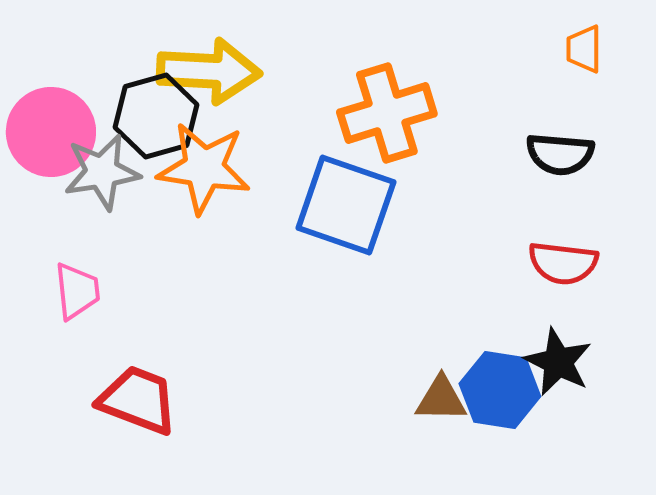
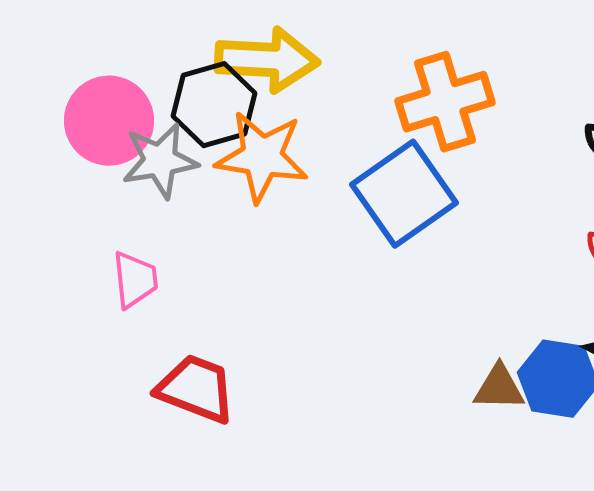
blue square: (346, 205) -> (404, 194), turned 36

